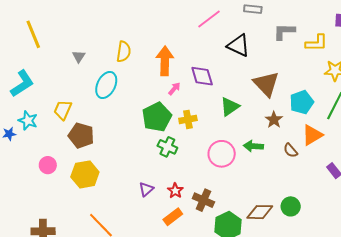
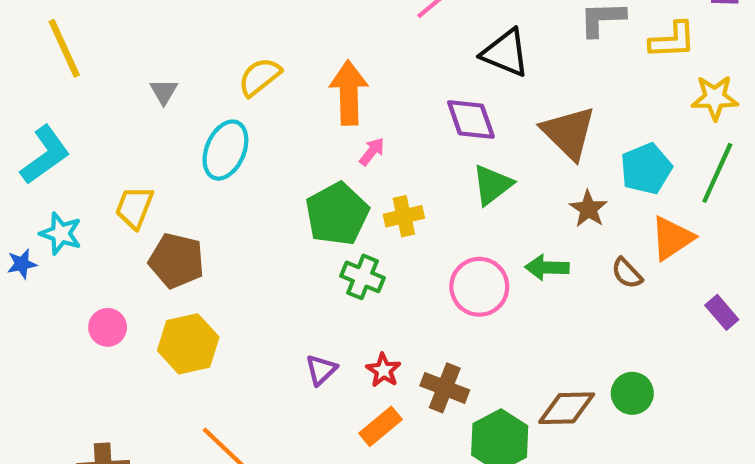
yellow semicircle: (124, 52) -> (260, 77), turned -135
purple diamond: (202, 76) -> (471, 120), moved

